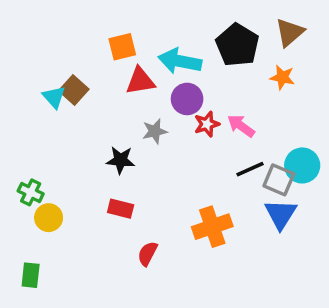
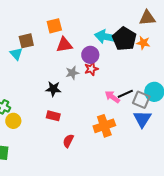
brown triangle: (290, 32) -> (147, 18), turned 36
black pentagon: (237, 45) -> (124, 39), moved
cyan arrow: (180, 61) -> (106, 37), moved
brown square: (74, 90) -> (26, 41), moved, turned 35
red star: (207, 124) -> (91, 69), moved
pink arrow: (241, 126) -> (112, 97), moved

